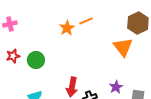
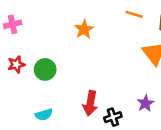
orange line: (86, 21) -> (134, 14), moved, turned 40

